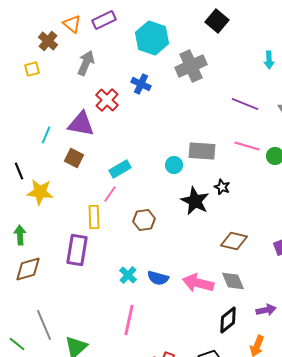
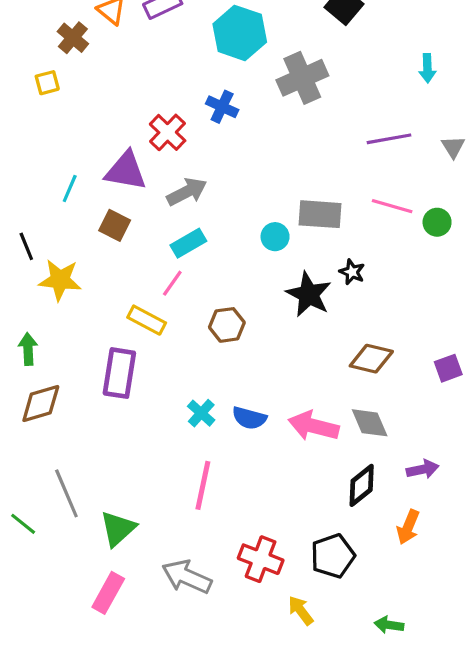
gray arrow: (86, 63) -> (187, 192), moved, turned 40
purple line: (245, 104) -> (389, 139), turned -32
yellow rectangle: (94, 217) -> (147, 320), turned -60

